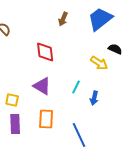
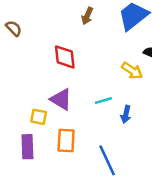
cyan line: (76, 87) -> (103, 101), turned 48
yellow square: (12, 100) -> (39, 117), moved

